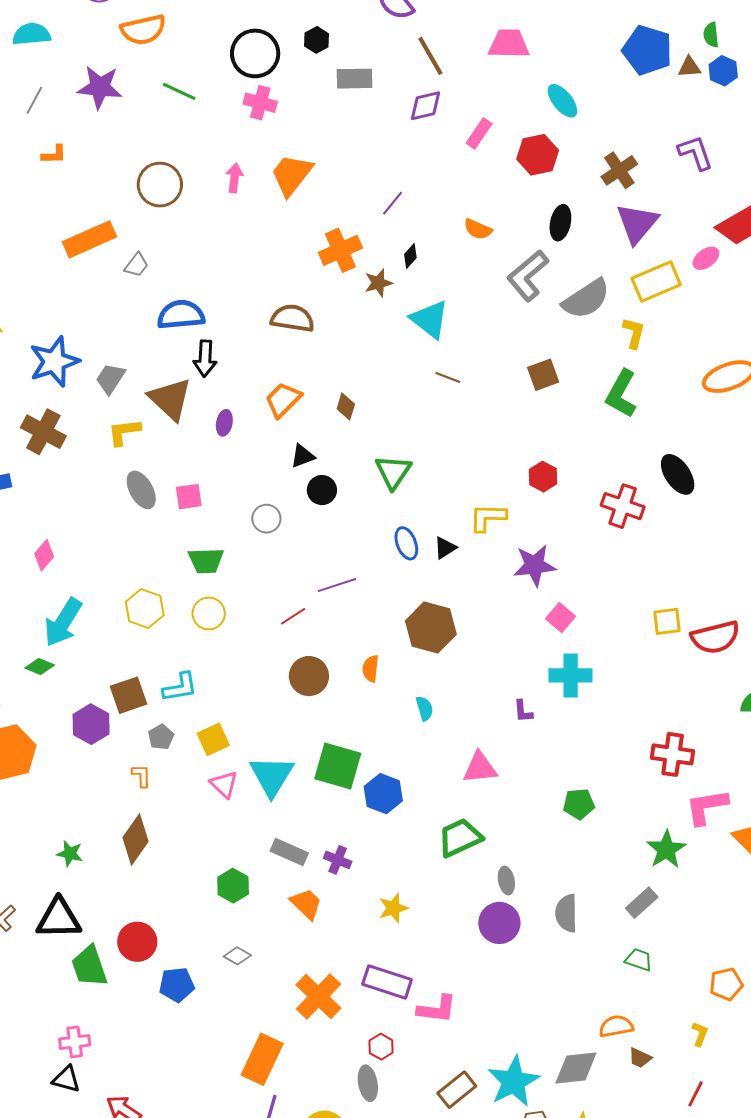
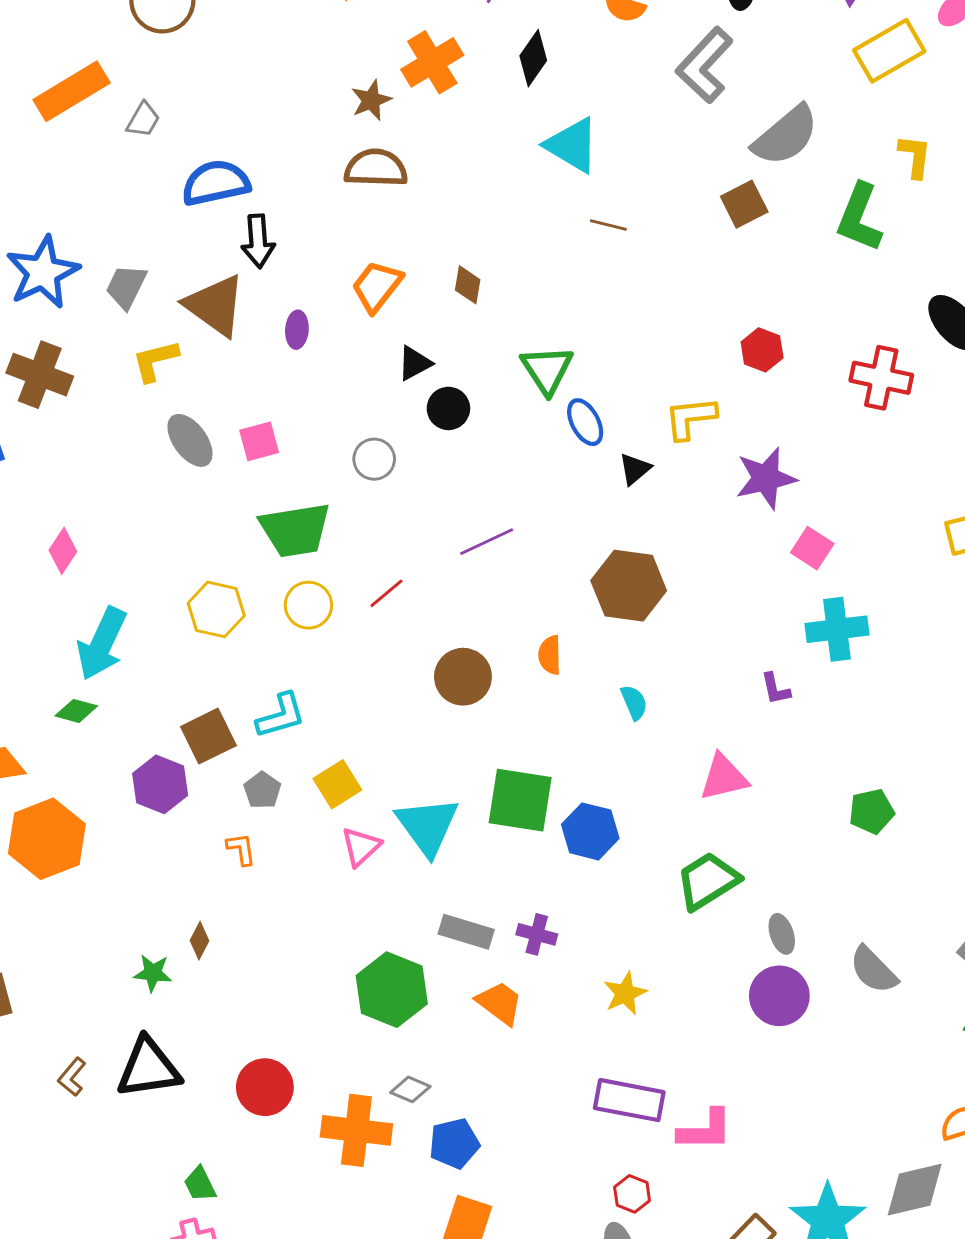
black diamond: (410, 256) -> (533, 58), size x1.5
brown star: (378, 283) -> (371, 100), moved
gray semicircle: (586, 299) -> (786, 136), moved
yellow L-shape: (634, 333) -> (915, 156), moved
blue ellipse: (406, 543) -> (585, 422), moved
green trapezoid: (206, 561) -> (295, 530), size x1.4
red line: (293, 616) -> (386, 593), moved
pink triangle: (224, 784) -> (361, 847), turned 40
brown diamond: (135, 840) -> (199, 941), moved, size x0.5
green hexagon: (233, 886) -> (392, 990), size x1.5
gray semicircle: (566, 913) -> (873, 970), turned -36
green trapezoid: (89, 966) -> (200, 1184), moved, size x0.6
blue pentagon: (177, 985) -> (454, 1143), moved
orange cross: (318, 996) -> (356, 1130), moved, turned -30

